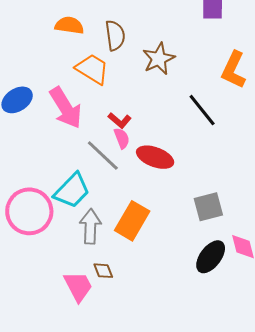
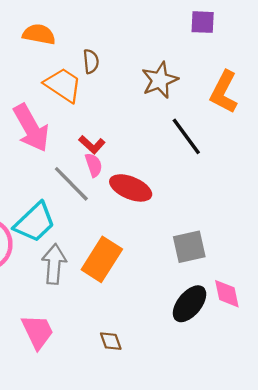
brown semicircle: (115, 35) -> (91, 61), moved, size x0.7
brown star: (159, 59) -> (160, 80), moved
brown diamond: (103, 271) -> (111, 341), moved

